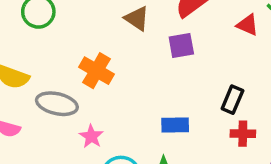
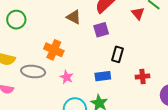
red triangle: (247, 25) -> (138, 13), turned 32
black rectangle: (232, 100) -> (117, 54), moved
pink star: (91, 136) -> (66, 77), moved

